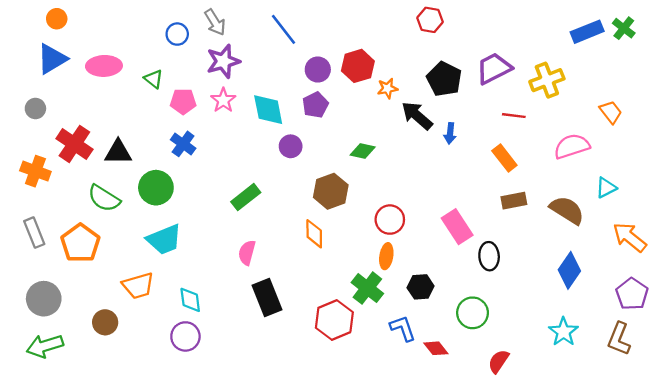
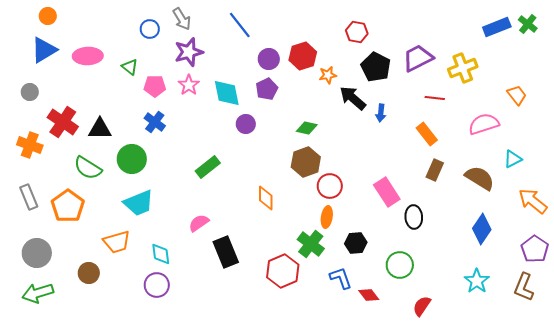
red hexagon: (430, 20) -> (357, 32), moved
brown hexagon: (331, 191) -> (306, 162), moved
brown rectangle: (514, 201) -> (435, 170), turned -55
pink semicircle: (247, 253) -> (199, 223), moved, turned 40

